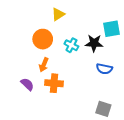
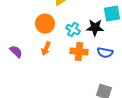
orange cross: (54, 83) -> (79, 52), moved
purple semicircle: (27, 84) -> (16, 52), moved

